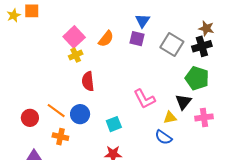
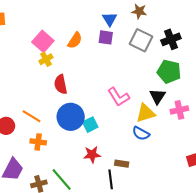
brown star: (206, 28) -> (139, 11), moved
blue circle: (80, 114) -> (71, 117), moved, size x1.4
yellow triangle: (170, 117) -> (146, 113), size x1.5

